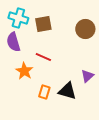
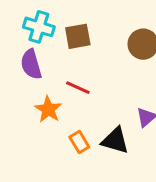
orange rectangle: (44, 92) -> (79, 142), turned -48

